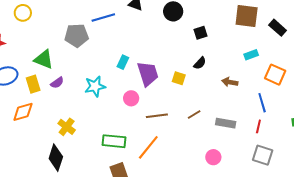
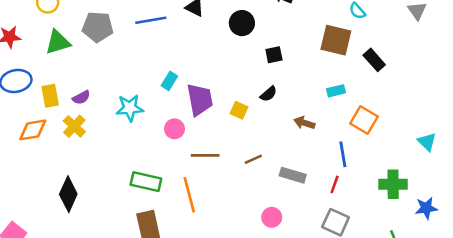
gray pentagon: (77, 35) -> (98, 27), moved
green triangle: (44, 59) -> (58, 42), moved, turned -45
yellow cross: (67, 127) -> (74, 126), moved
orange line: (148, 147) -> (189, 195), turned -60

